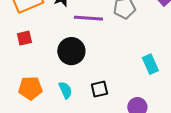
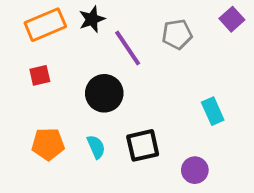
purple line: (88, 18) -> (128, 48), turned 52
black square: (99, 89) -> (143, 145), size x1.4

